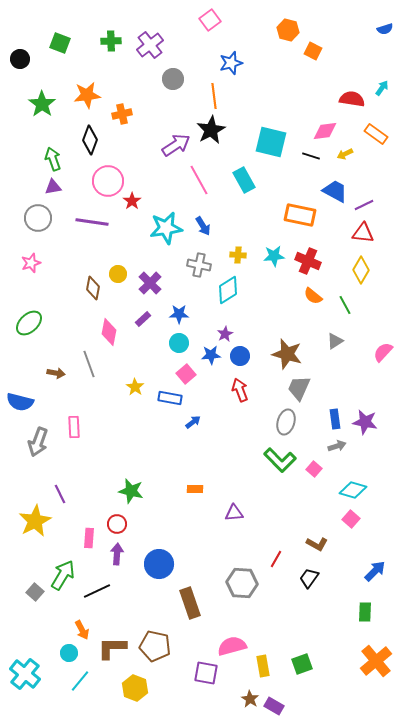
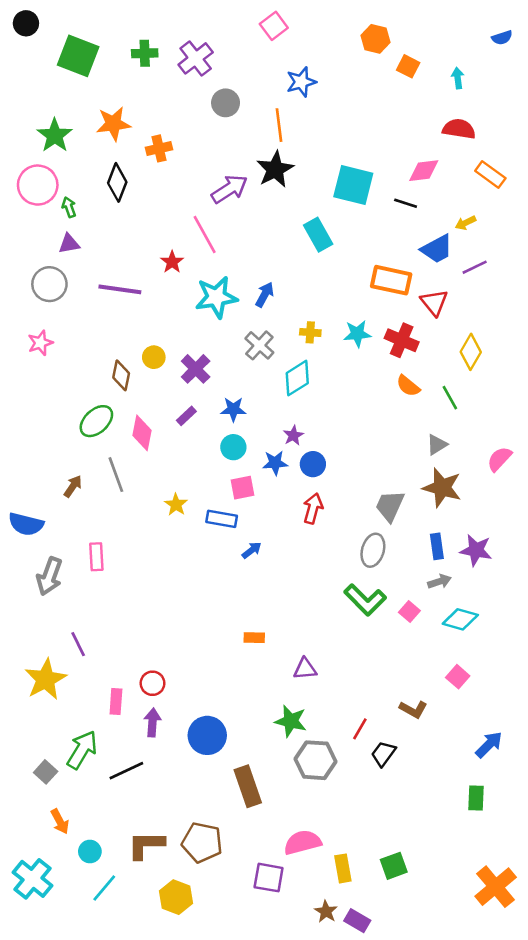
green square: (60, 43) -> (78, 56), size x1.5
black circle: (20, 59) -> (26, 23), moved
cyan arrow: (382, 88) -> (458, 78), moved, turned -42
yellow arrow: (345, 154) -> (466, 223), moved
green arrow: (53, 159) -> (69, 207), size x0.7
pink line: (199, 180) -> (205, 235), moved
pink circle: (108, 181) -> (38, 185), moved
blue trapezoid: (335, 191) -> (437, 249), turned 124
blue arrow: (203, 226) -> (265, 295), turned -120
red triangle: (363, 233) -> (434, 302), moved, turned 45
gray cross: (199, 265) -> (259, 345), turned 30
green ellipse: (29, 323) -> (96, 421), moved
brown star: (287, 354) -> (442, 488), moved
brown arrow: (56, 373) -> (73, 486), turned -66
pink square: (186, 374) -> (242, 488), turned 30
red arrow: (240, 390) -> (313, 508), turned 35
cyan diamond: (353, 490) -> (460, 619), moved
green star: (131, 491) -> (291, 721), moved
black trapezoid: (309, 578) -> (383, 754), moved
orange arrow: (82, 630) -> (60, 822), moved
orange cross: (376, 661) -> (496, 887), moved

